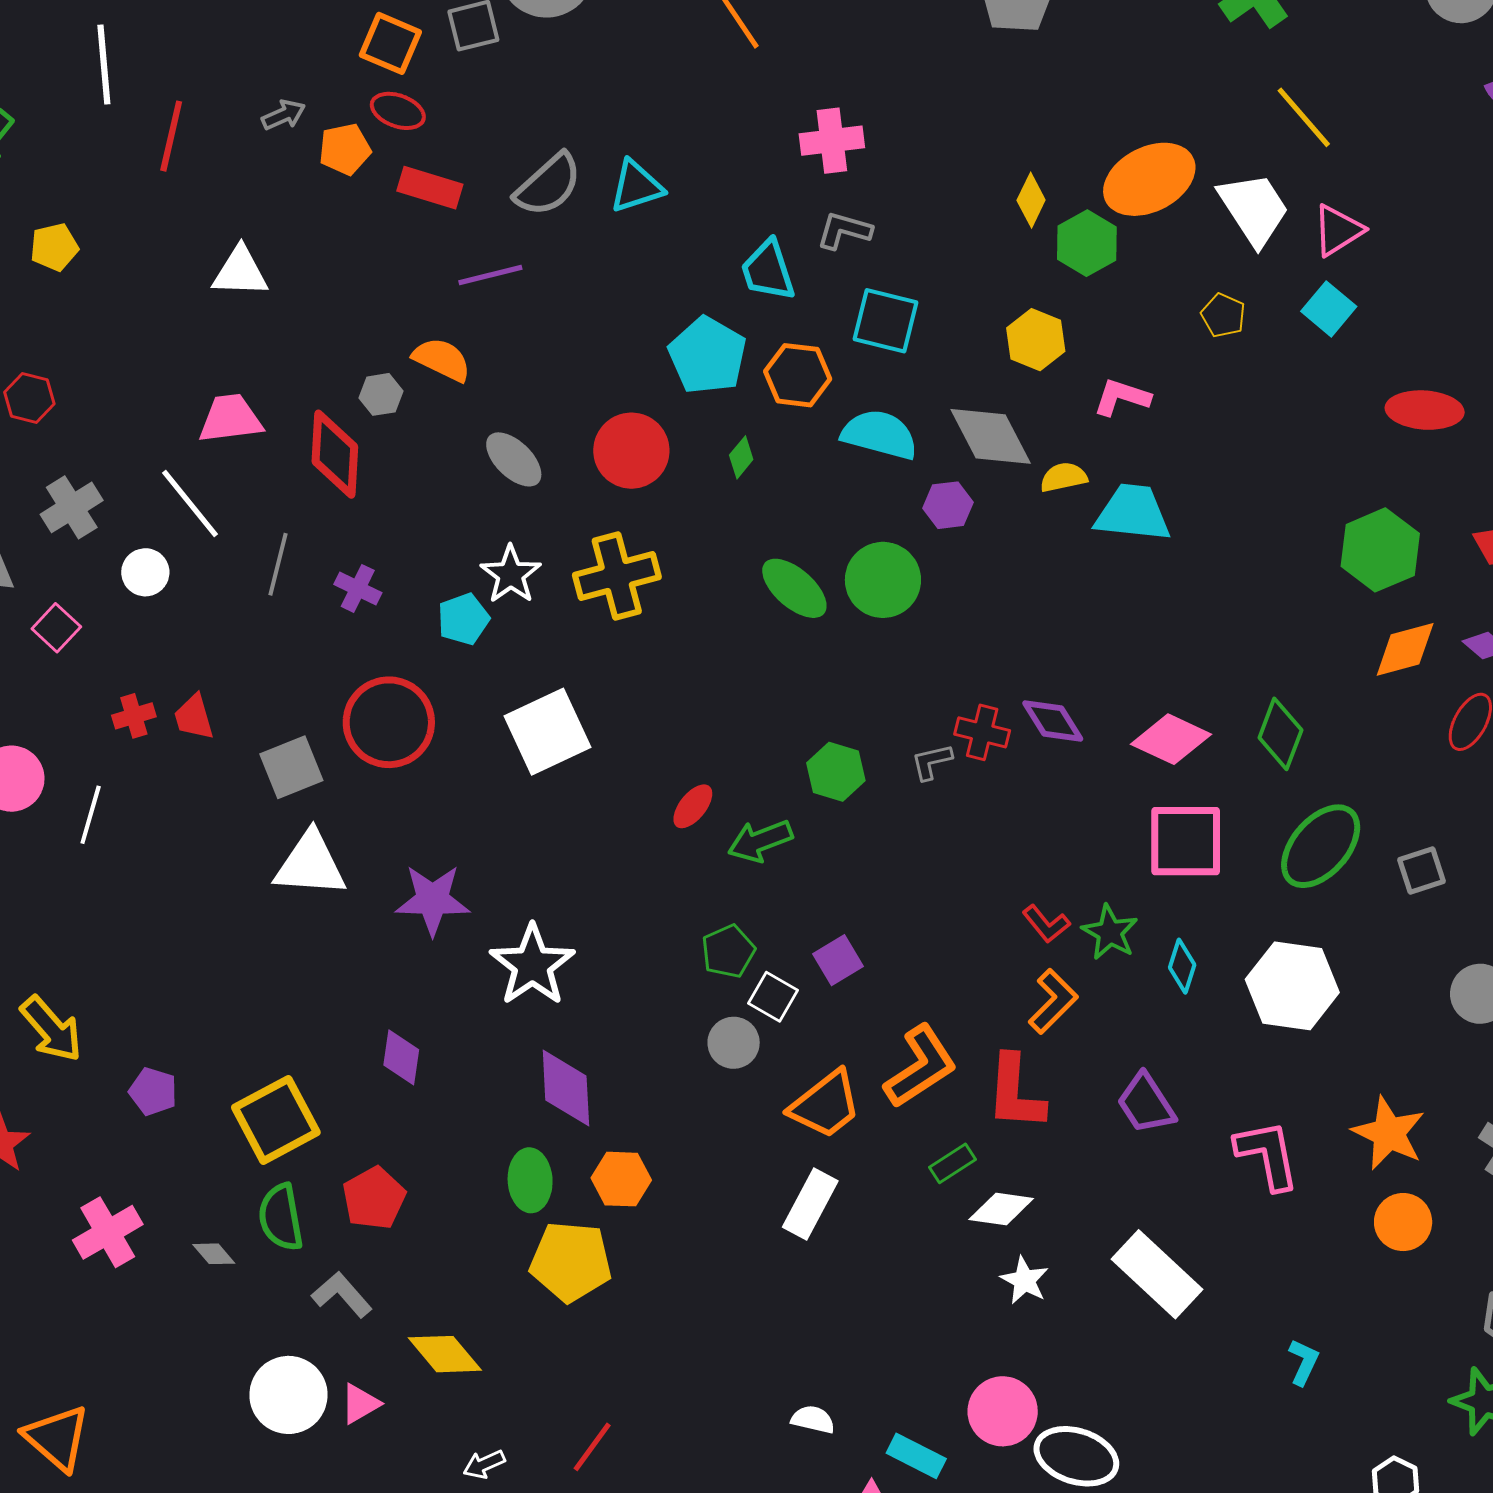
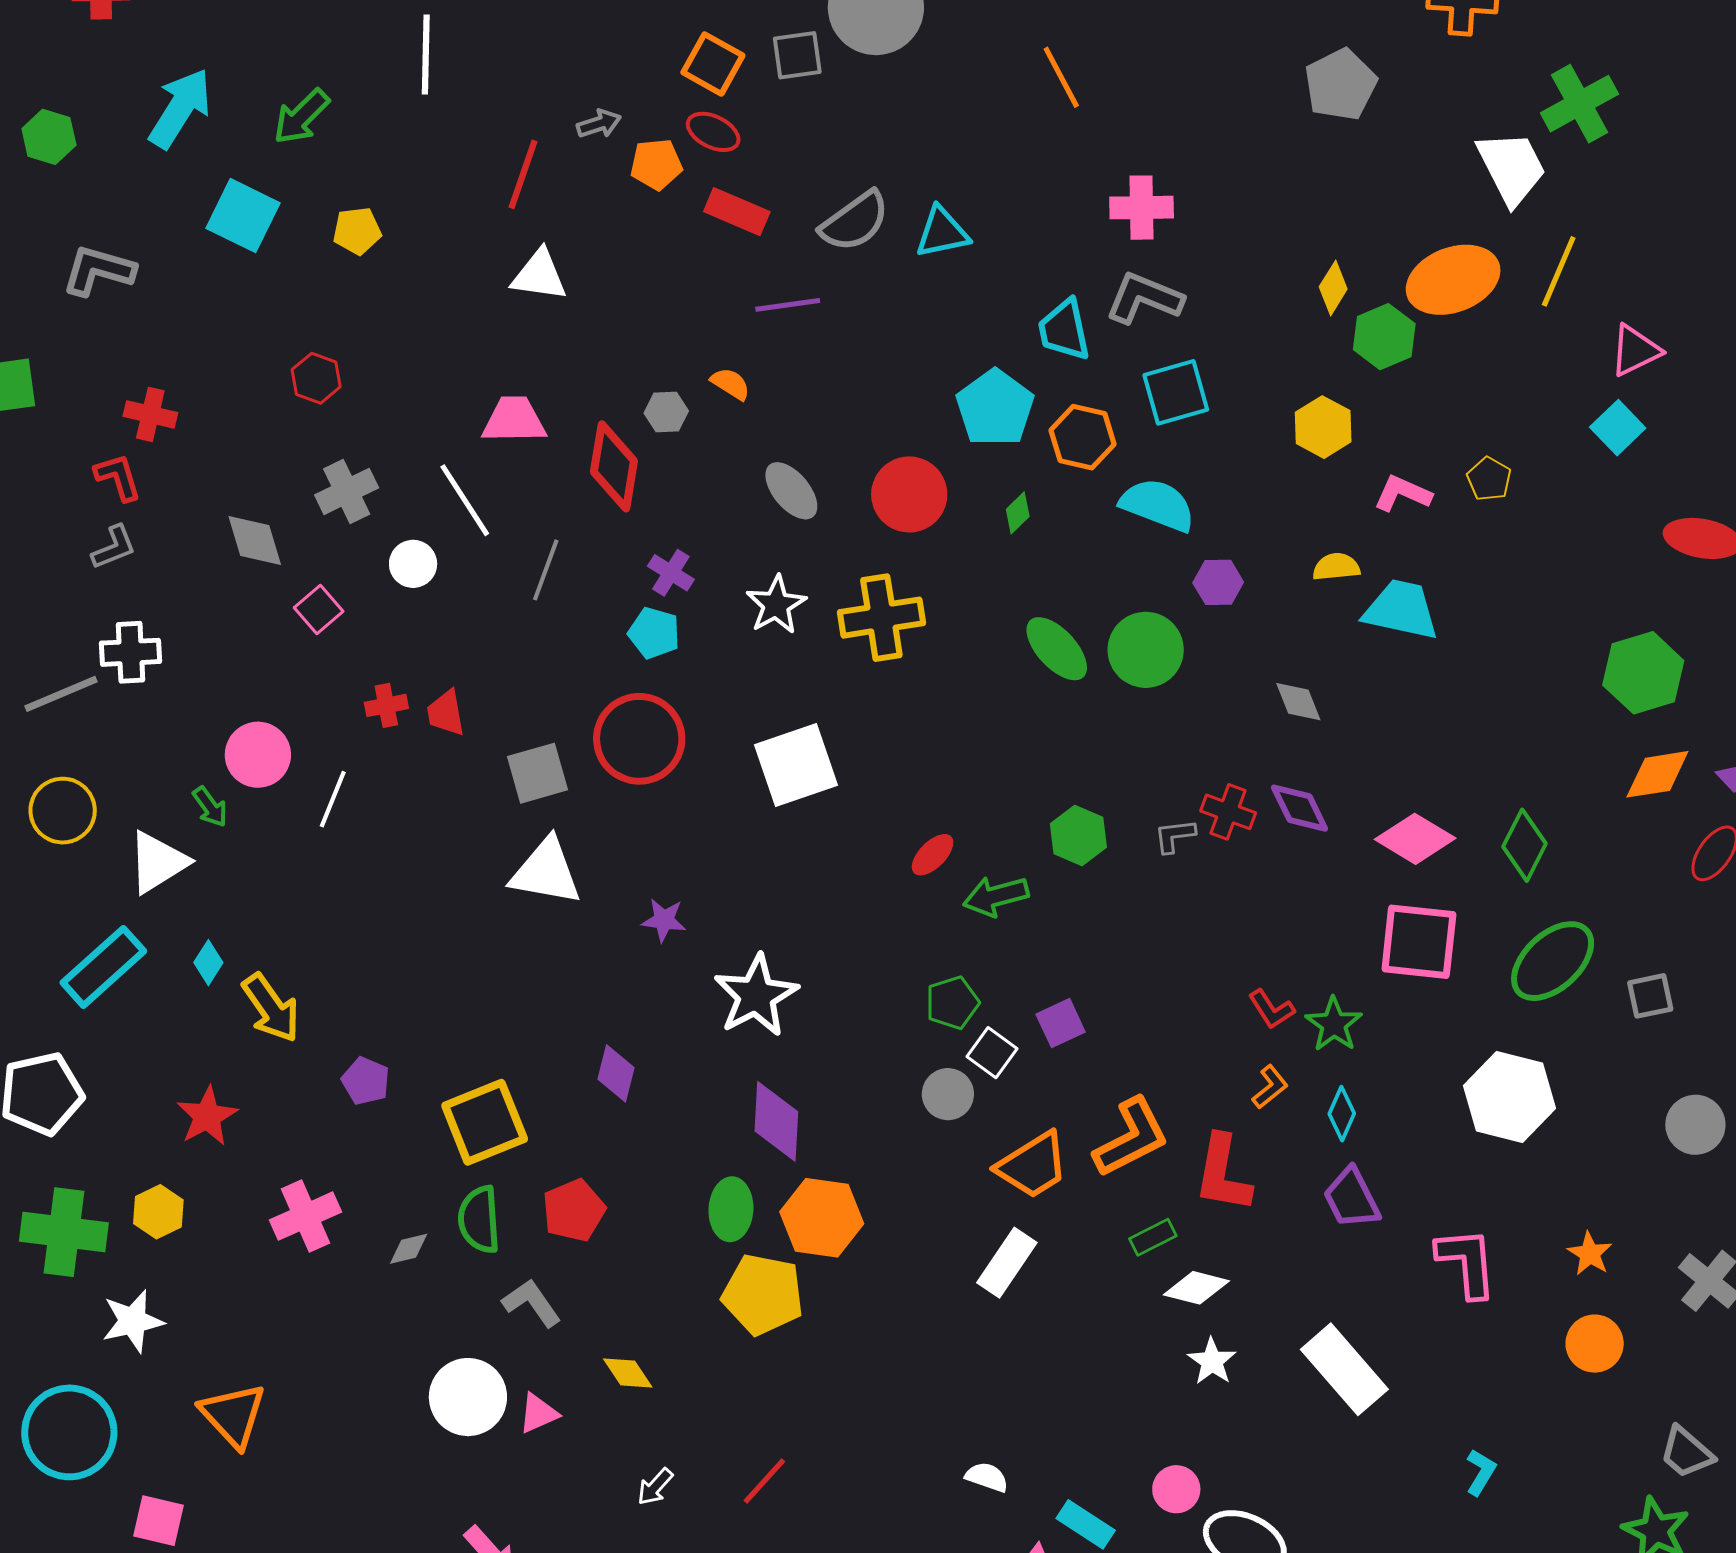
yellow line: (1304, 117) -> (1559, 271), moved, turned 58
red line: (171, 136) -> (523, 174), moved
white trapezoid: (1254, 209) -> (1512, 168), moved
gray L-shape: (844, 230) -> (1144, 298), size x1.4
yellow pentagon: (1223, 315) -> (1489, 479), moved
cyan square: (886, 321) -> (1176, 392), turned -36
orange semicircle: (442, 360) -> (730, 384), size x0.7
gray diamond: (991, 436) -> (1298, 702), moved, size x0.6
purple cross: (358, 588) -> (671, 573), moved
cyan pentagon: (463, 619) -> (654, 633), moved, turned 30
purple star: (433, 900) -> (664, 920), size x0.6
cyan diamond: (1182, 966) -> (1342, 1114), moved
orange L-shape: (1053, 1001) -> (1270, 1087), size x0.7
orange star: (1389, 1133) -> (1590, 1254), size x0.6
orange hexagon: (621, 1179) -> (822, 1218), size x1.4
gray diamond: (214, 1254) -> (409, 1249), turned -69
yellow diamond: (445, 1354) -> (628, 1373), size x0.7
pink circle: (1003, 1411) -> (1176, 1489), size x0.7
white arrow: (484, 1464) -> (655, 1487), turned -30

